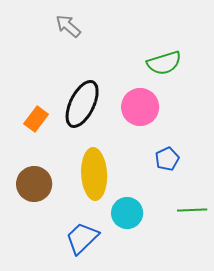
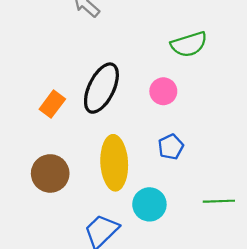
pink circle: (140, 107) -> (163, 91), size x0.7
blue pentagon: (167, 159) -> (171, 147), moved

